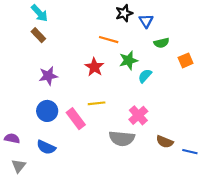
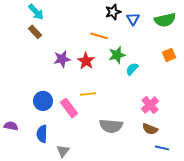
green semicircle: (161, 43) -> (165, 20), moved, size x1.5
purple star: (48, 76) -> (62, 59), moved
pink cross: (138, 115) -> (150, 105), moved
blue semicircle: (46, 147) -> (42, 134), turned 66
blue line: (190, 152) -> (162, 148), moved
gray triangle: (19, 166) -> (63, 151), moved

